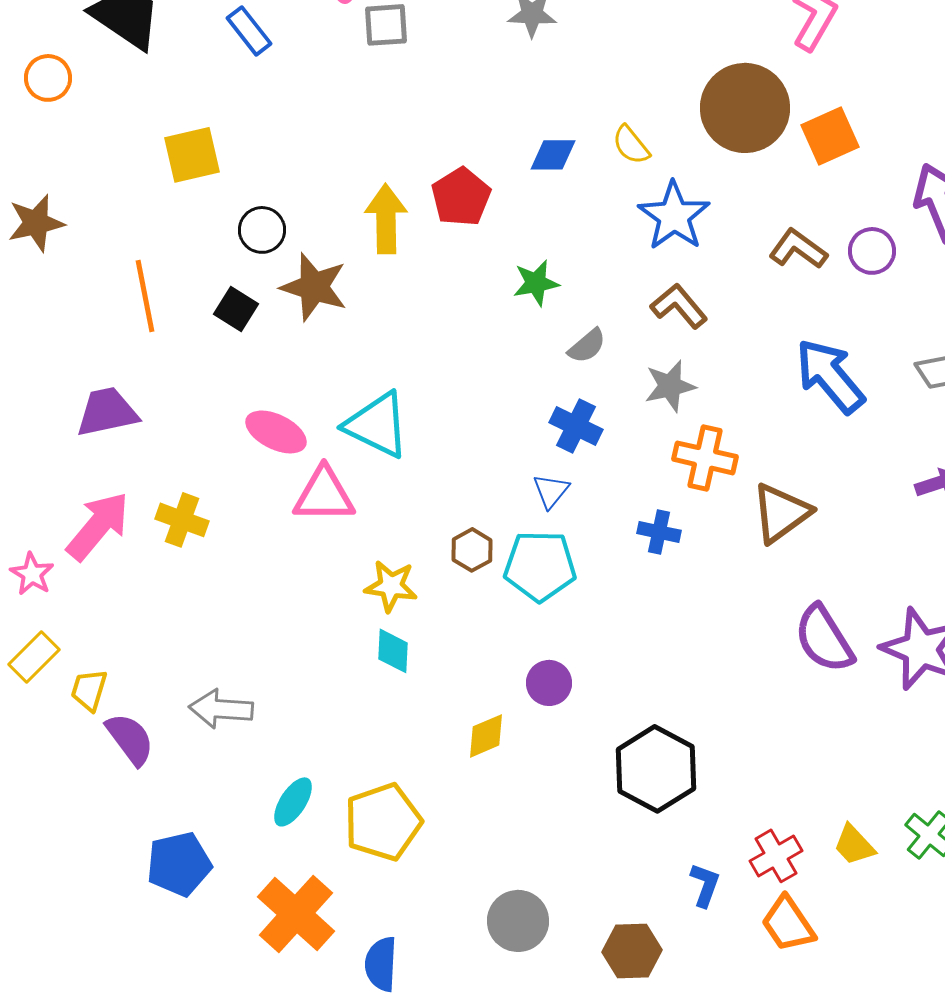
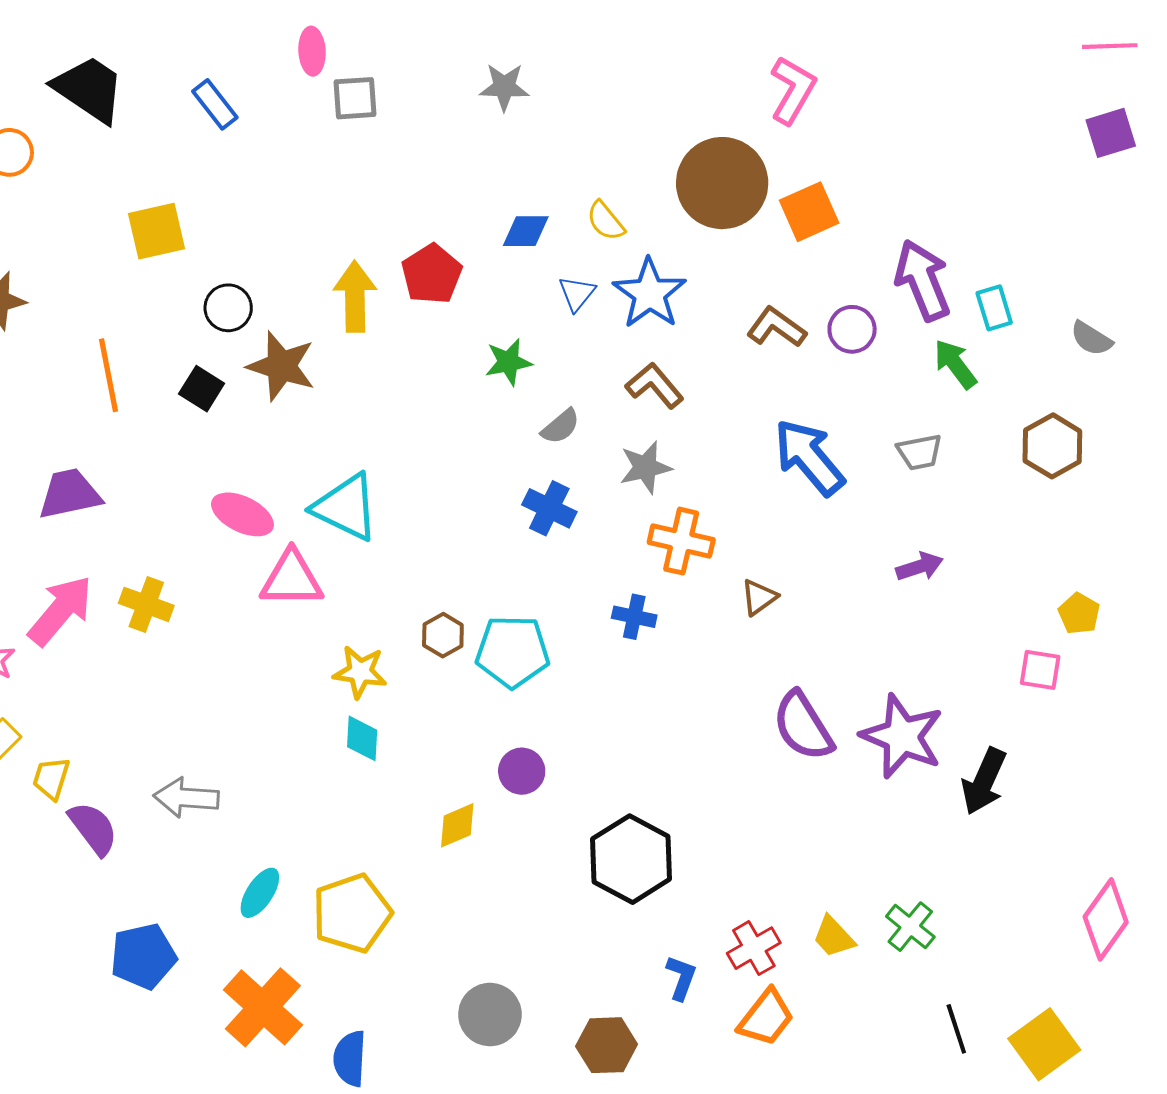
blue triangle: (551, 491) -> (577, 294), moved
brown triangle: (781, 513) -> (759, 597), size x0.6
orange trapezoid: (788, 924) -> (766, 1018), turned -108

